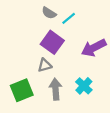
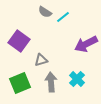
purple square: (52, 42) -> (19, 41), moved

